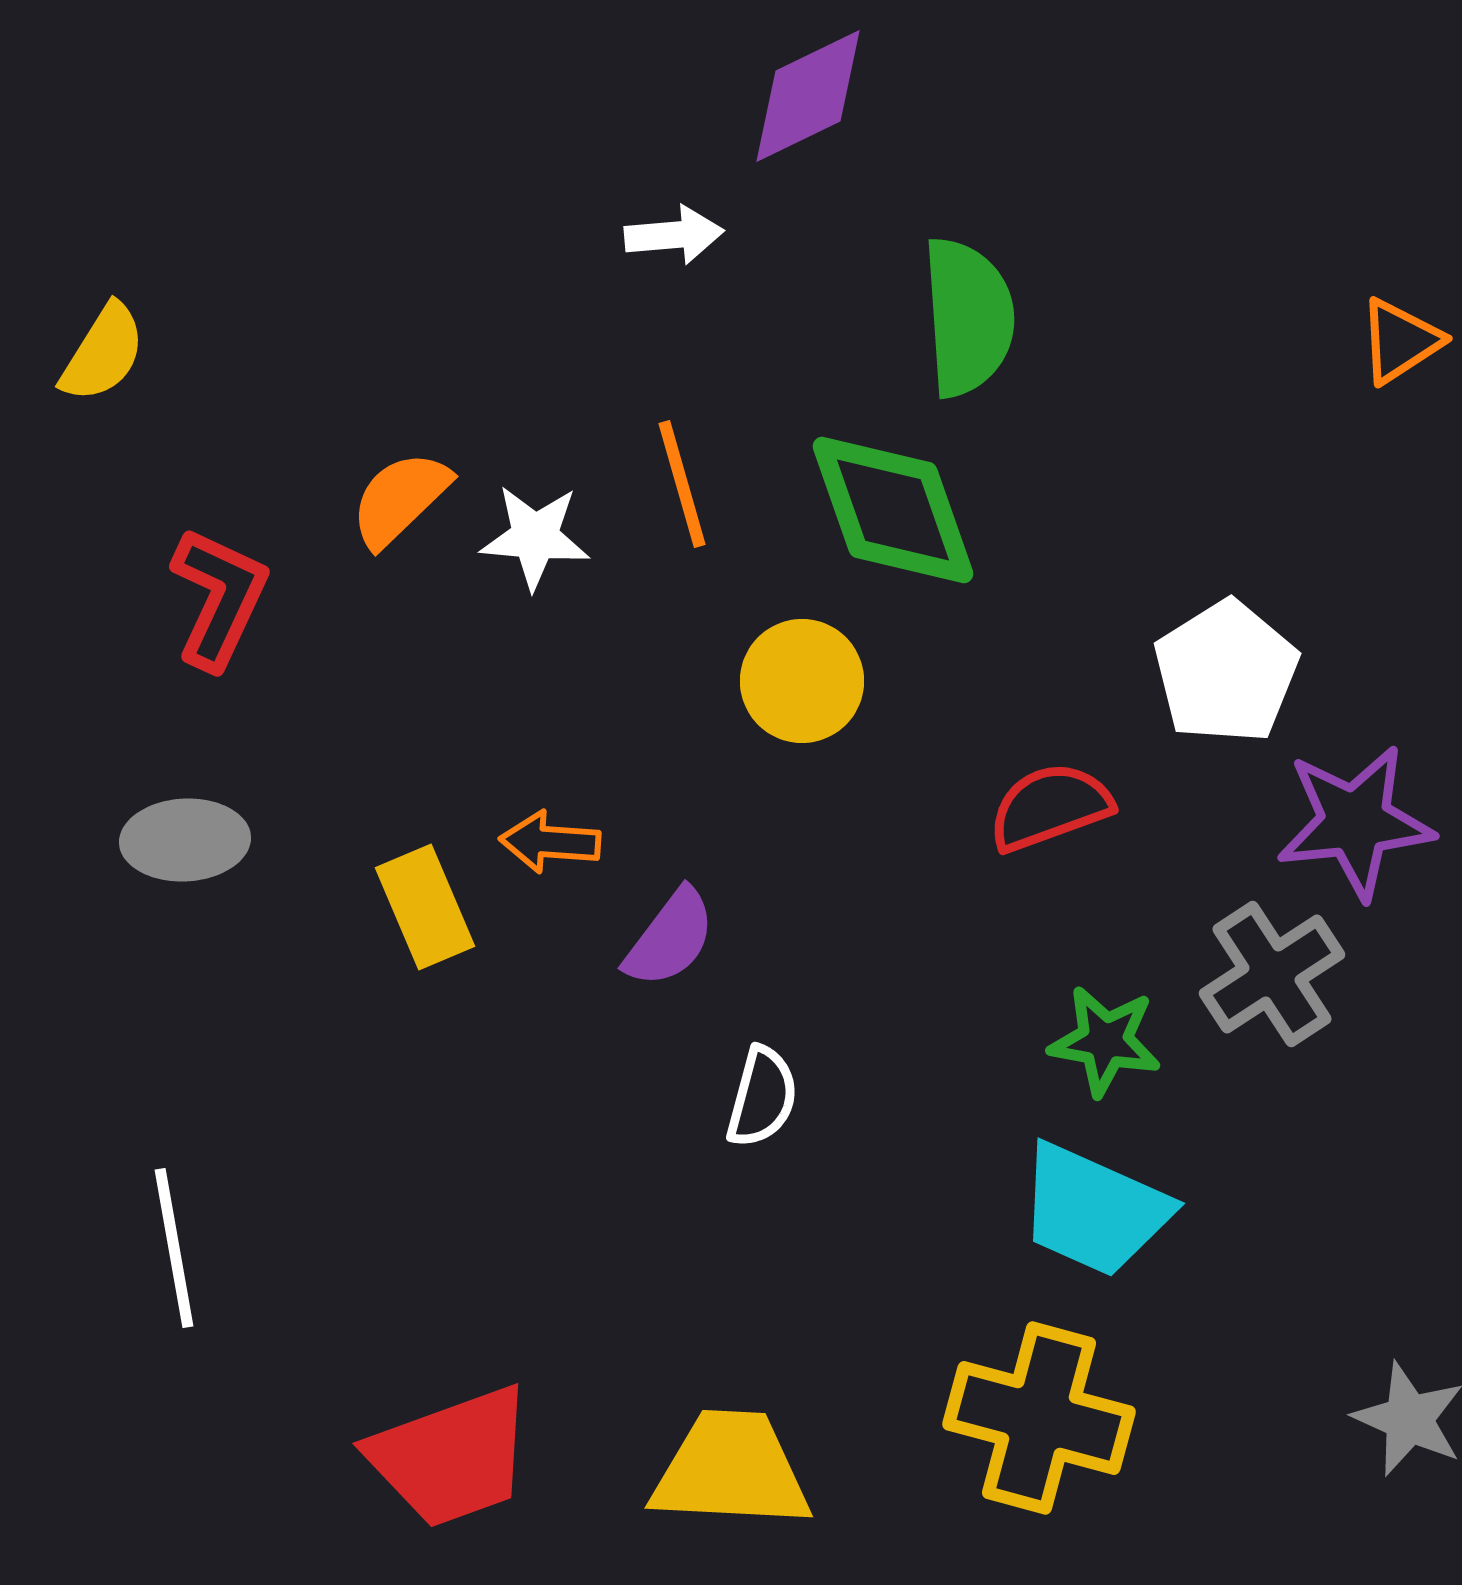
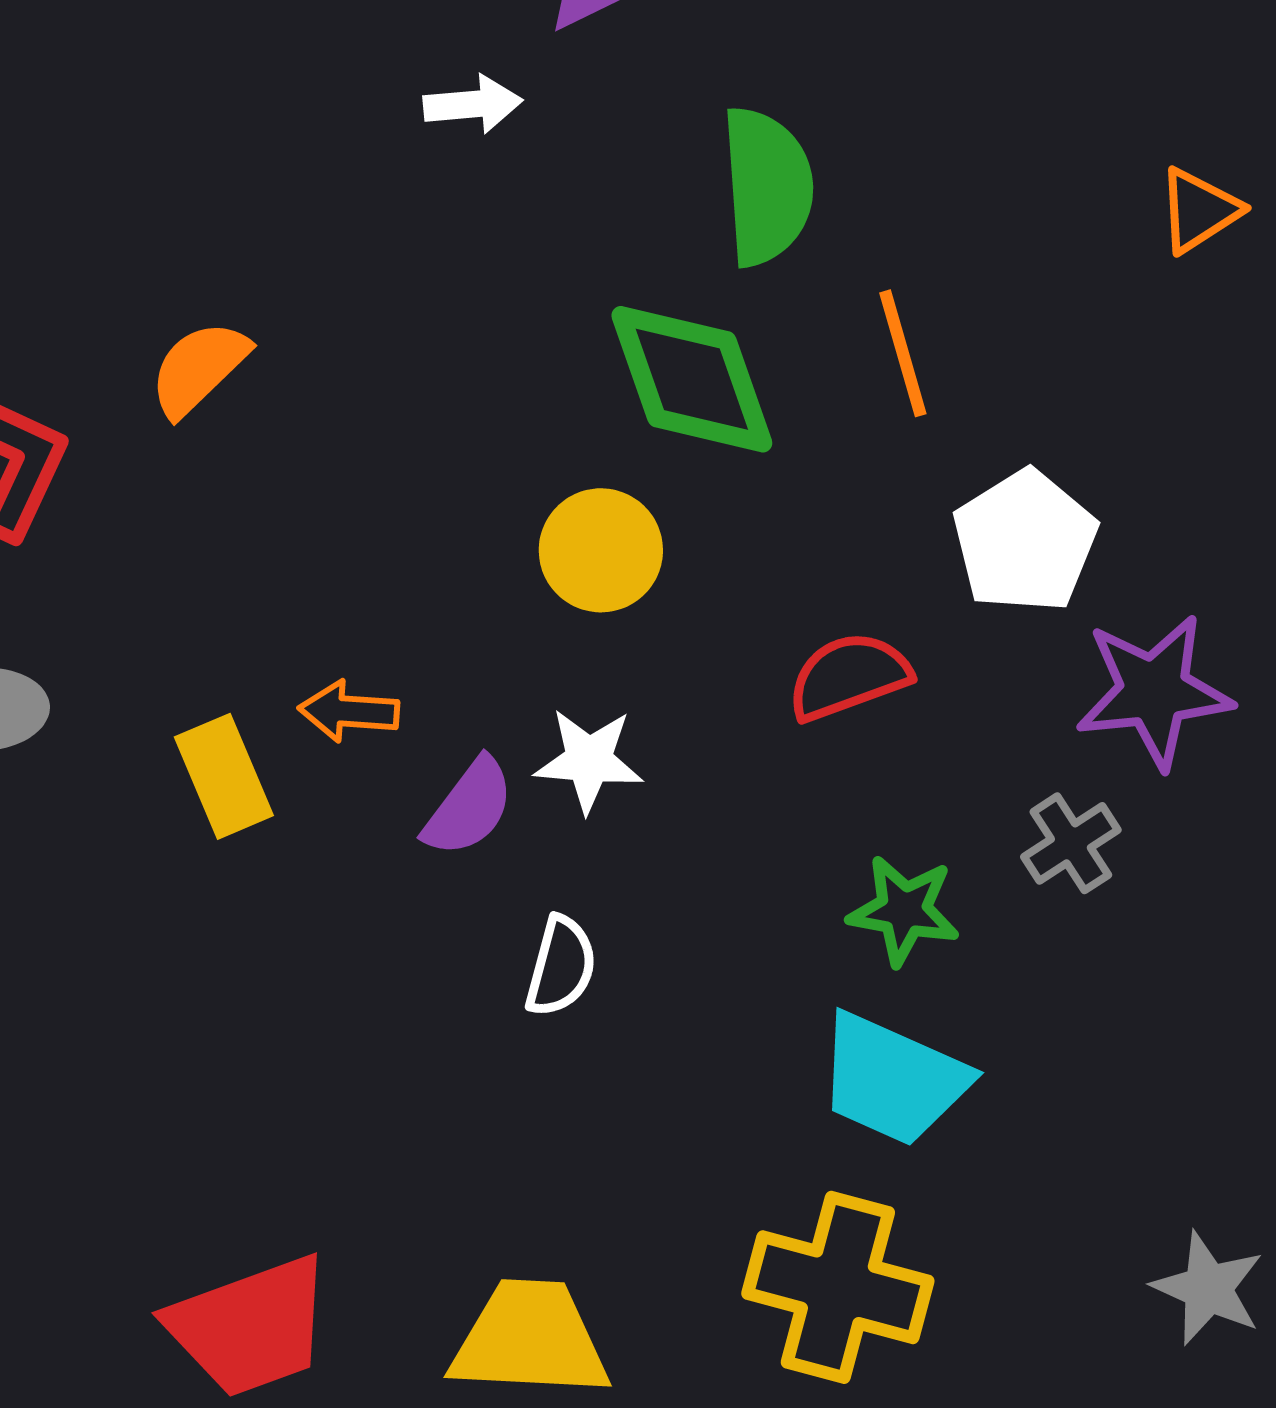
orange line: (682, 484) -> (903, 353), moved
white star: (535, 537) -> (589, 760), moved
gray cross: (1272, 974) -> (1071, 843), size x0.7

